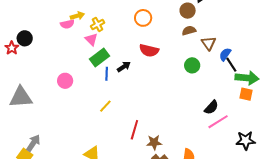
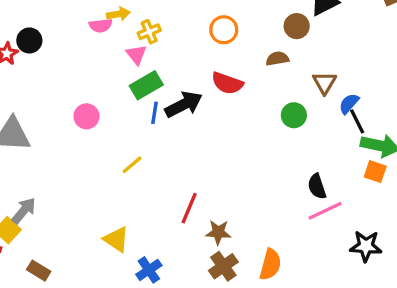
brown semicircle: (189, 31) -> (277, 59), moved
black arrow: (124, 67) -> (184, 104), size x1.6
yellow line: (105, 106) -> (132, 165), moved
black semicircle: (211, 107) -> (317, 186), turned 112

